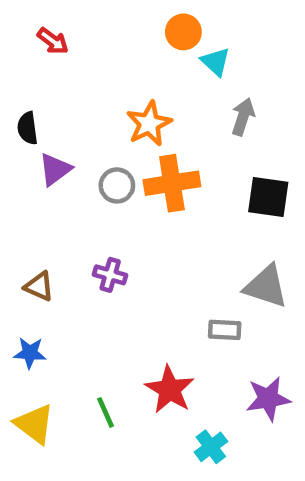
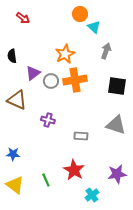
purple triangle: (55, 169) -> (33, 73), moved
brown triangle: (39, 286) -> (17, 100), moved, size x1.5
gray rectangle: (225, 330) -> (81, 136), moved

